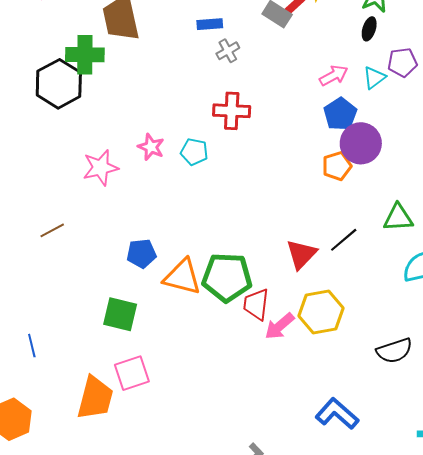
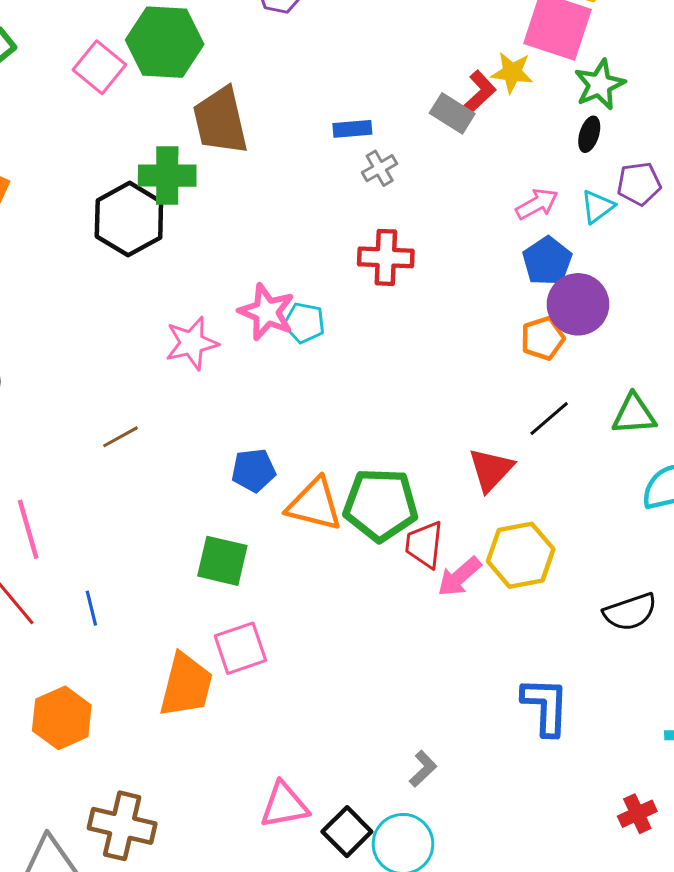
pink star: (151, 147) -> (267, 312), size x1.4
cyan pentagon: (194, 152) -> (304, 323), moved
black line: (344, 240) -> (549, 419), moved
blue L-shape: (337, 414) -> (546, 706), turned 51

